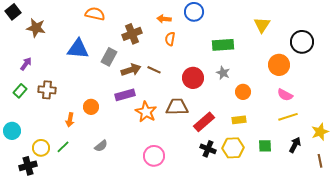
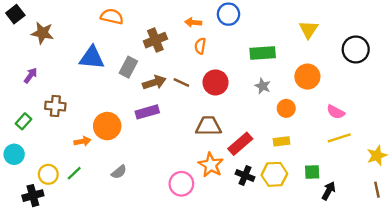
orange circle: (279, 65) -> (307, 77), moved
red circle: (193, 78) -> (216, 82), moved
green rectangle: (20, 91) -> (24, 121), moved
orange circle: (91, 107) -> (107, 126), size x1.5
orange star: (146, 112) -> (211, 165), moved
orange arrow: (70, 120) -> (82, 141), turned -112
black arrow: (295, 145) -> (329, 191), moved

